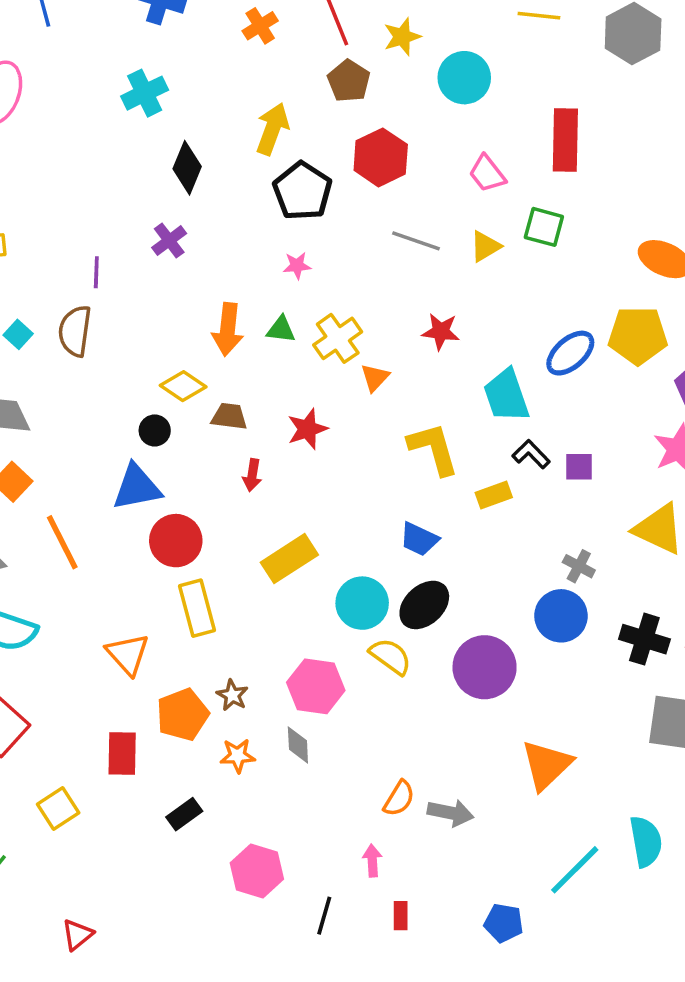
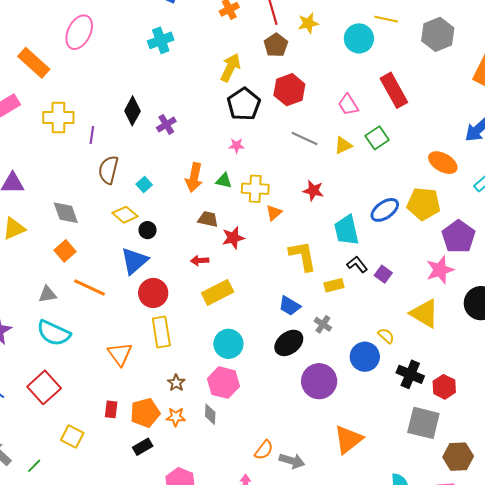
cyan circle: (464, 78) -> (359, 38), moved
red rectangle: (565, 140) -> (394, 90), turned -36
black diamond: (187, 168) -> (132, 111), moved
green square: (544, 227) -> (377, 138), turned 35
purple line: (96, 272) -> (92, 135), moved
cyan square: (18, 334) -> (144, 184), moved
yellow cross: (338, 338) -> (255, 189), turned 32
yellow diamond: (183, 386) -> (125, 215), moved
brown trapezoid: (229, 416) -> (208, 219), moved
purple square: (579, 467) -> (383, 274), turned 30
red arrow: (252, 475) -> (200, 261), turned 72
blue triangle: (137, 487) -> (134, 261), turned -36
orange line: (62, 542) -> (89, 287), turned -44
yellow rectangle: (289, 559) -> (218, 292), moved
gray cross: (579, 566) -> (323, 324), moved
cyan circle: (362, 603) -> (228, 344), moved
yellow semicircle: (390, 656) -> (386, 336), moved, size x0.7
orange pentagon: (183, 715) -> (145, 413), moved
red rectangle: (122, 754) -> (111, 409), size x0.7
yellow square: (58, 809) -> (72, 437), turned -35

